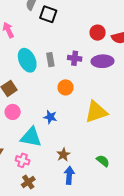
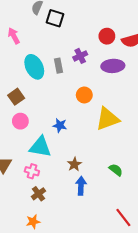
purple cross: (75, 58) -> (80, 56), moved, turned -32
orange circle: (66, 87) -> (84, 95), moved

